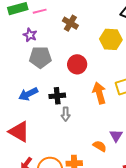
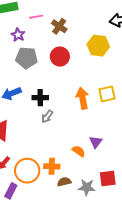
pink line: (40, 11) -> (36, 17), moved
red circle: (77, 64) -> (60, 57), moved
gray arrow: (66, 114) -> (47, 116), turned 32

